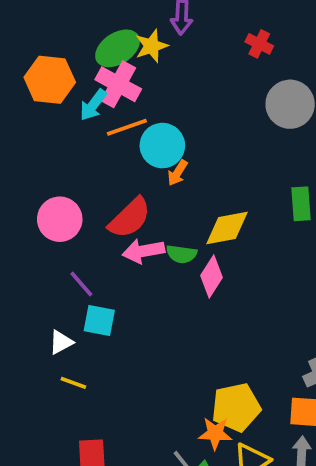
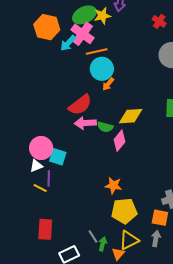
orange line: (127, 127) -> (97, 52), moved
pink circle: (60, 219) -> (41, 148), moved
purple line: (81, 284) -> (49, 178), moved, turned 35
orange star: (215, 433) -> (113, 185), moved

